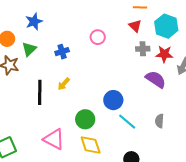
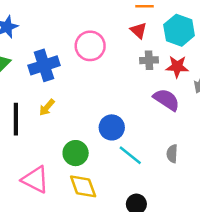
pink circle: (98, 37) -> (90, 46), size x1.5
blue cross: (62, 52) -> (44, 65), size x1.6

